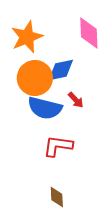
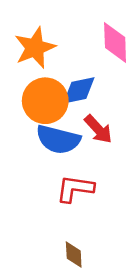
red arrow: (76, 100) -> (98, 129), size x1.4

